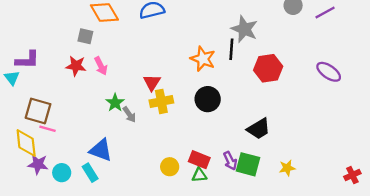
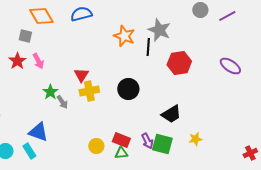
orange star: (203, 59) -> (124, 36), moved
red star: (76, 66) -> (17, 61), turned 30
yellow star: (287, 168) -> (195, 139), moved

